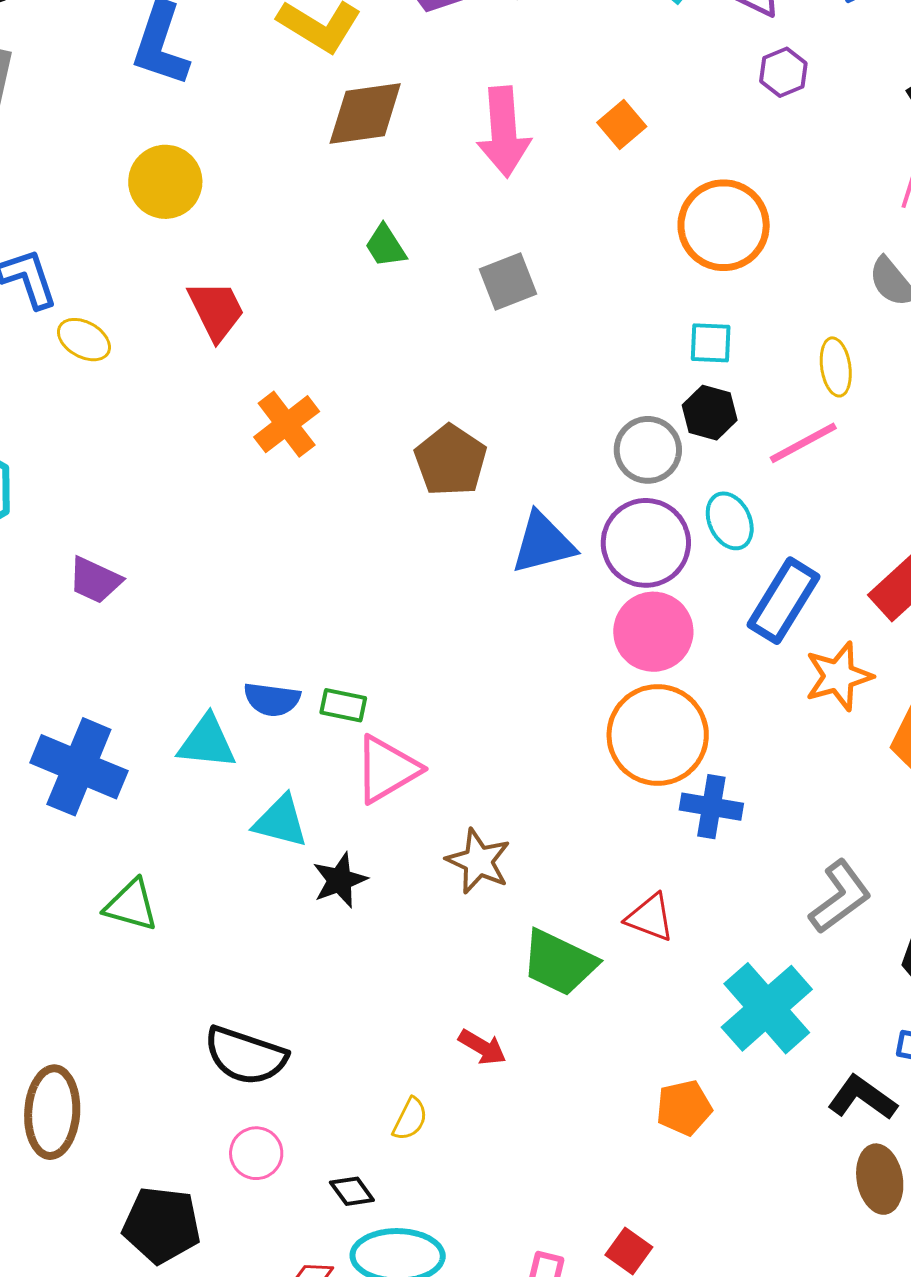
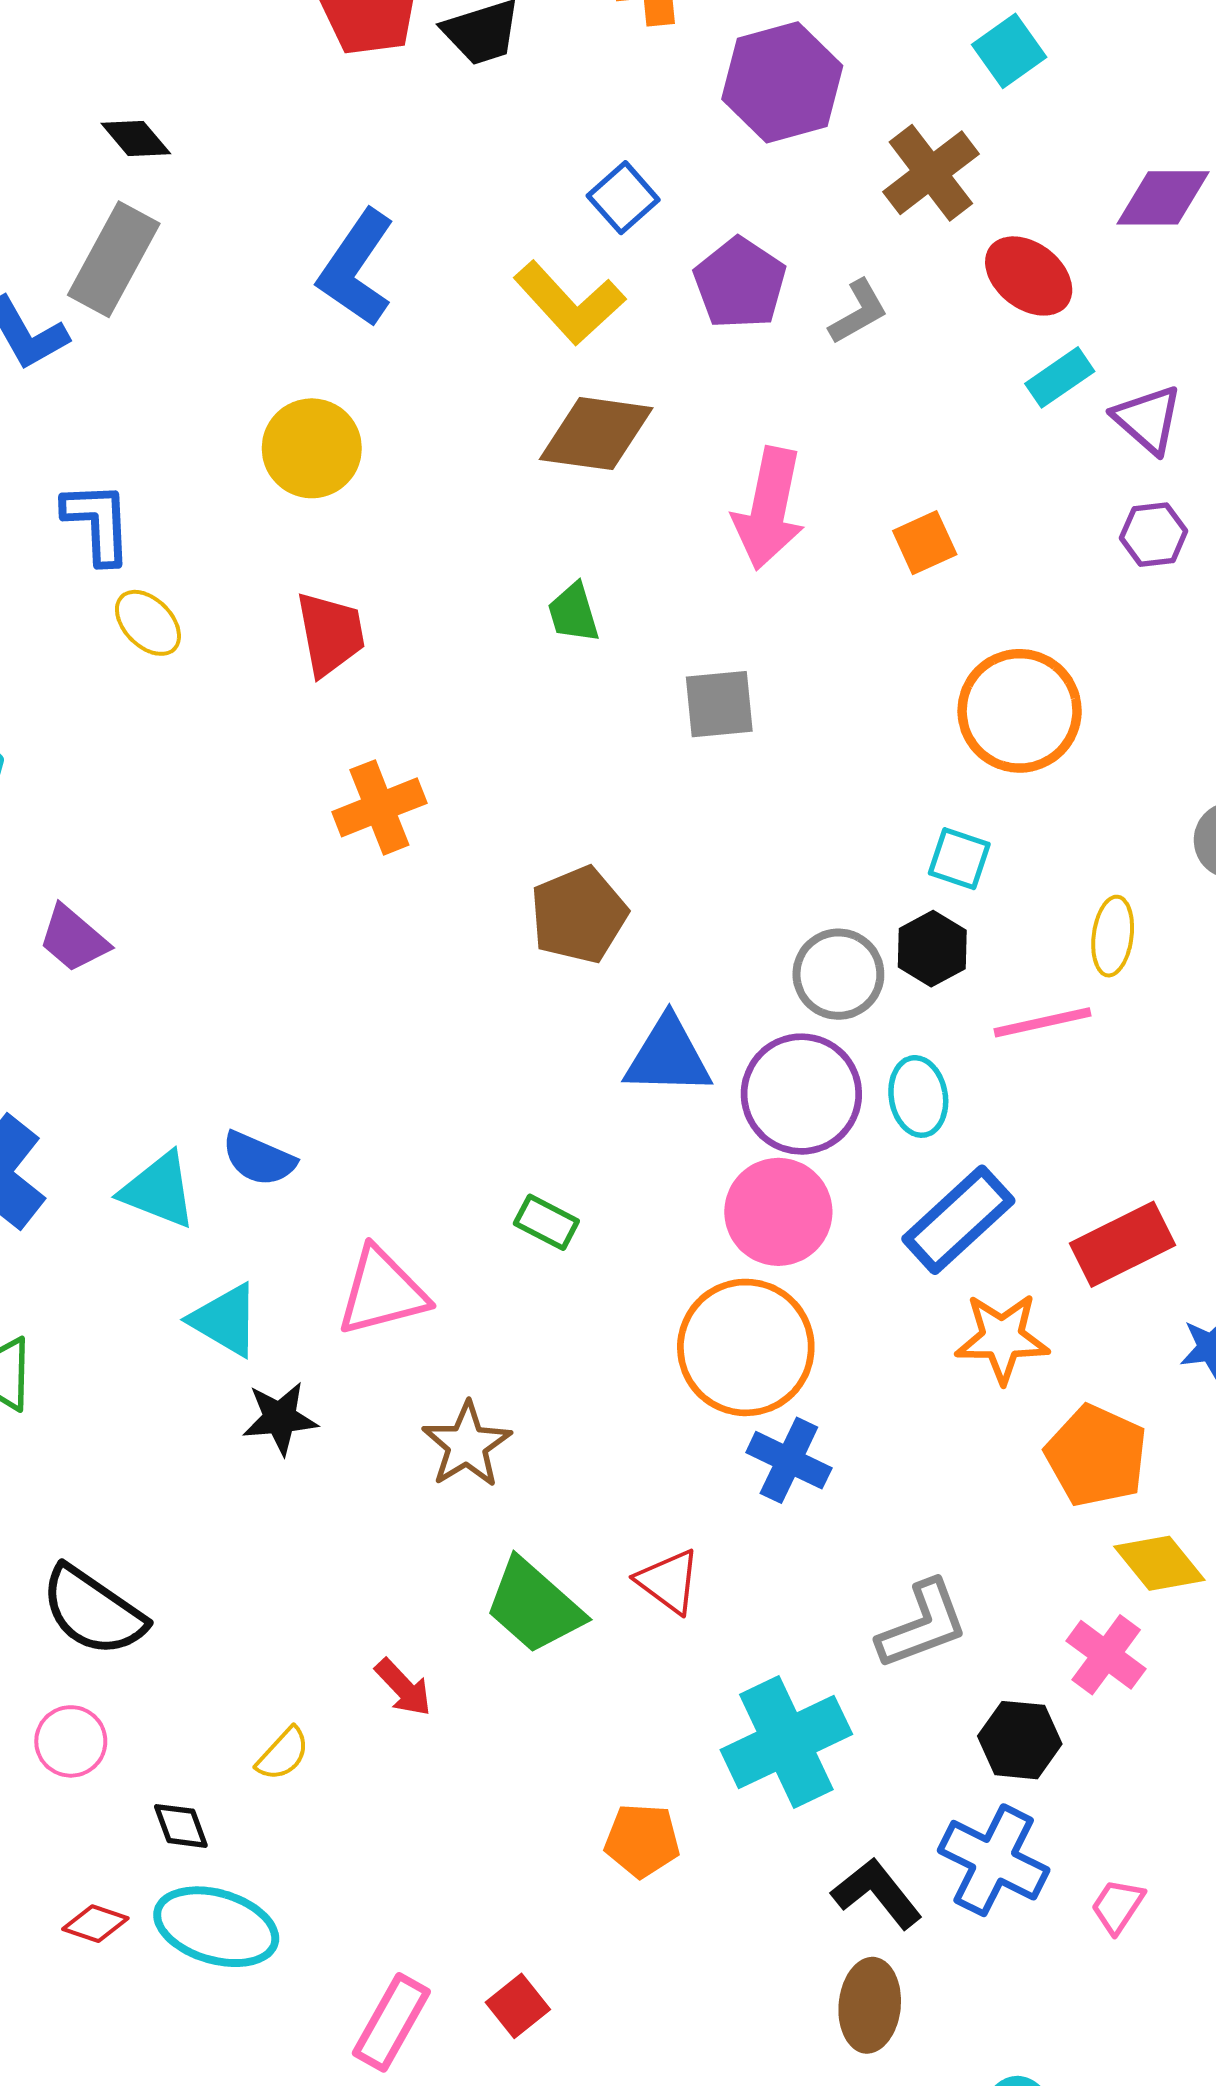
green rectangle: (343, 705) -> (546, 1222), moved

